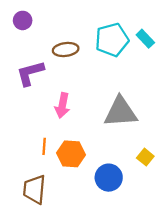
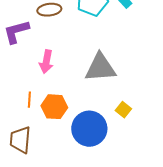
blue circle: (109, 178) -> (89, 129), size x1.4

